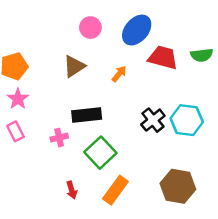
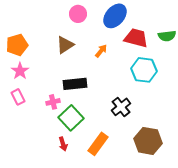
black cross: (153, 120) -> (121, 107), moved
cyan hexagon: (187, 120) -> (144, 70), moved
green square: (100, 153) -> (71, 118), moved

